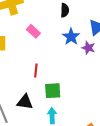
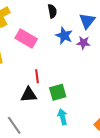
pink rectangle: (33, 31) -> (26, 38), size x1.5
black triangle: (25, 102) -> (29, 95), moved

